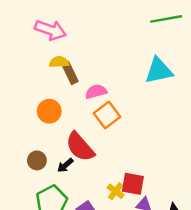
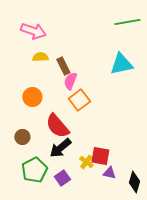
brown rectangle: (70, 73) -> (63, 66), moved
pink semicircle: (96, 92) -> (70, 81), turned -54
black arrow: (65, 165) -> (60, 148), moved, size x1.6

